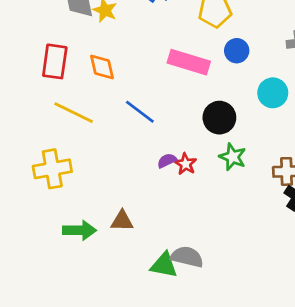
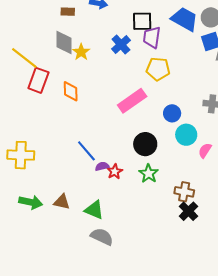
blue circle: (237, 51) -> (172, 113), moved
pink rectangle: (189, 62) -> (132, 101), turned -64
blue line: (140, 112) -> (86, 151), moved
yellow line: (74, 113) -> (24, 58), moved
green triangle: (164, 265) -> (94, 210), moved

